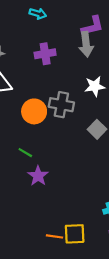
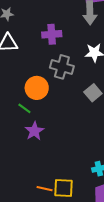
purple cross: (45, 54) -> (52, 34), moved
orange circle: (34, 111) -> (37, 88), moved

